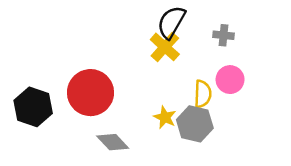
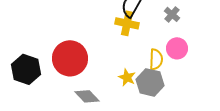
gray cross: (224, 35) -> (172, 14), turned 35
yellow cross: (165, 47) -> (127, 23), turned -30

